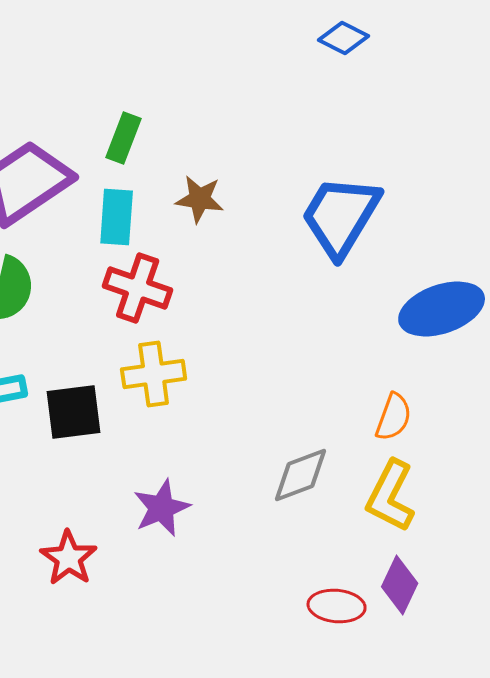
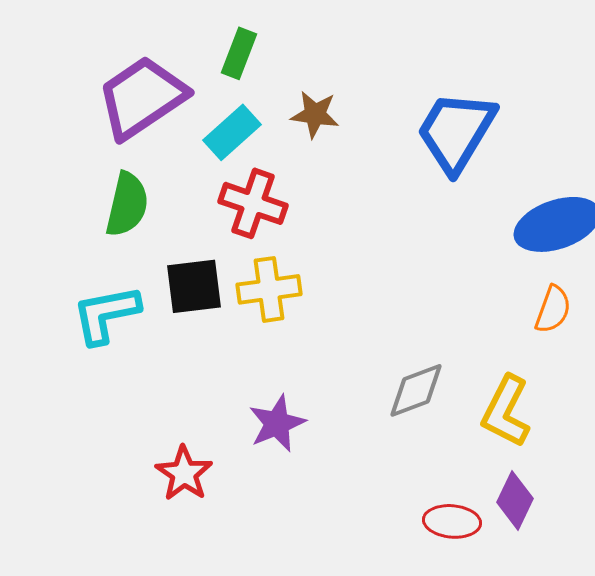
cyan rectangle: (117, 217) -> (232, 132), turned 44
black square: (74, 412) -> (194, 286), moved
orange semicircle: (394, 417) -> (553, 309), moved

